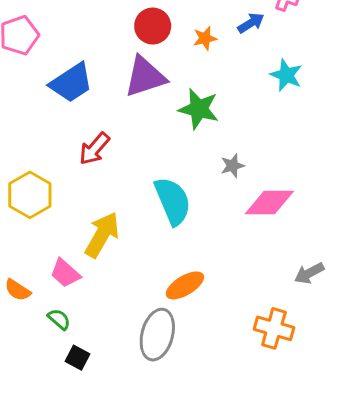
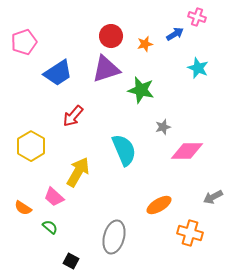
orange ellipse: (185, 285) -> (159, 205), moved
black square: (77, 358) -> (71, 261), moved

